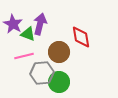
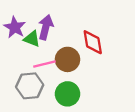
pink line: (24, 56) -> (45, 64), moved
gray hexagon: (42, 73) -> (30, 86), moved

